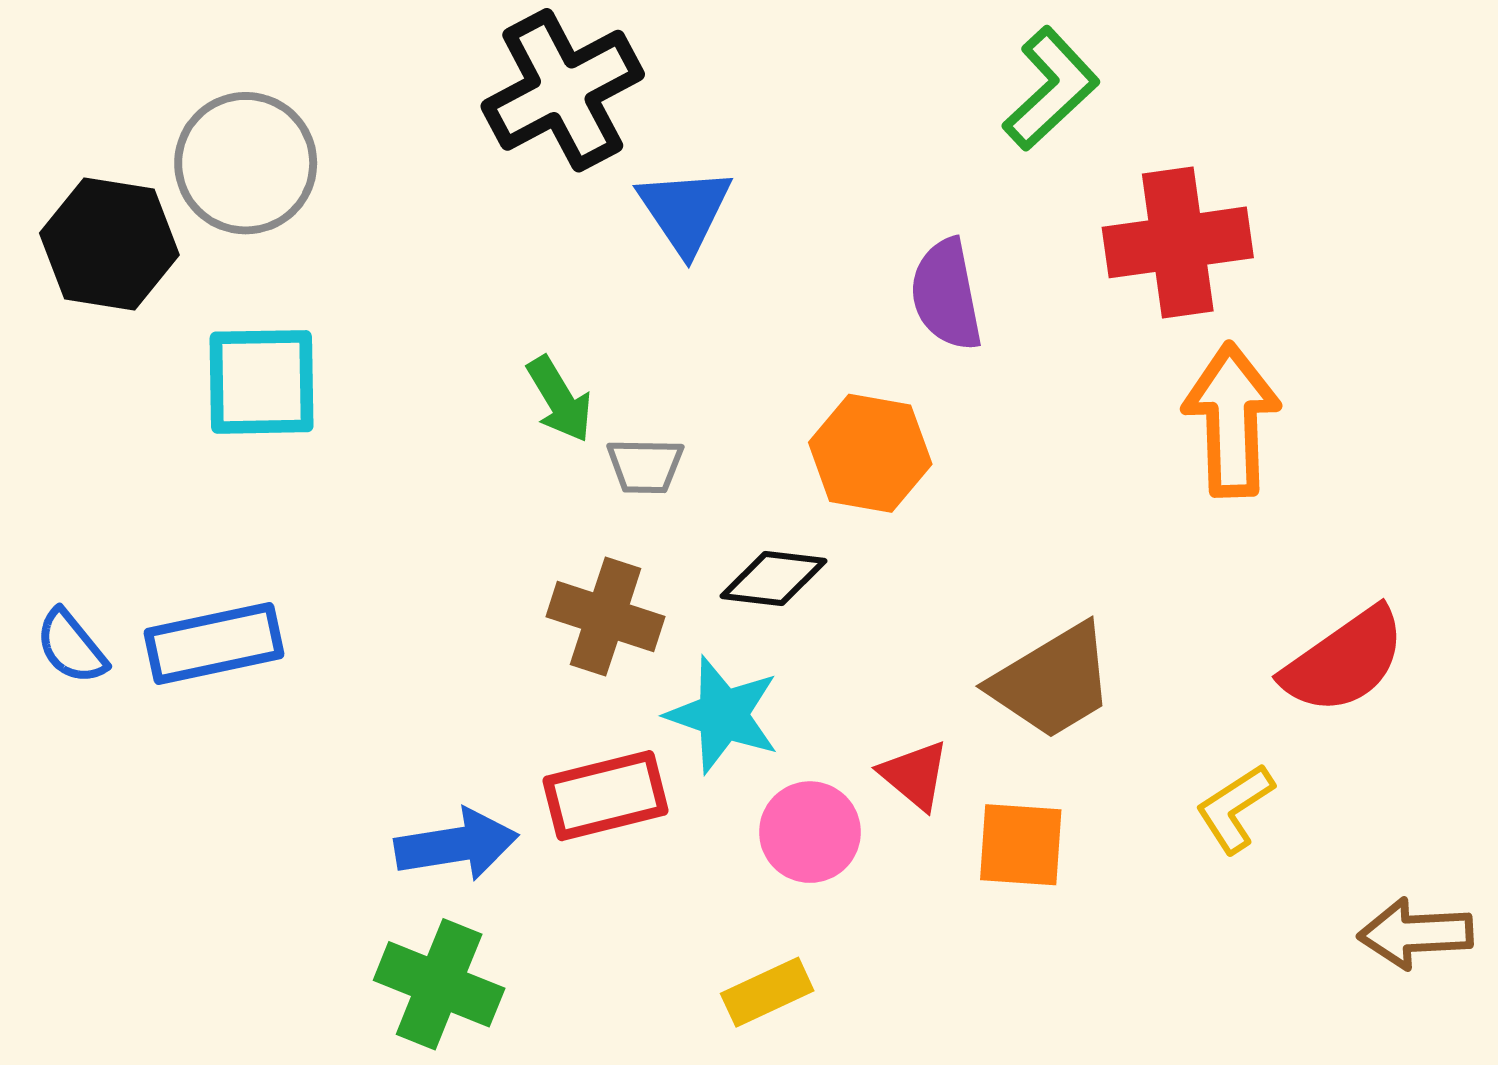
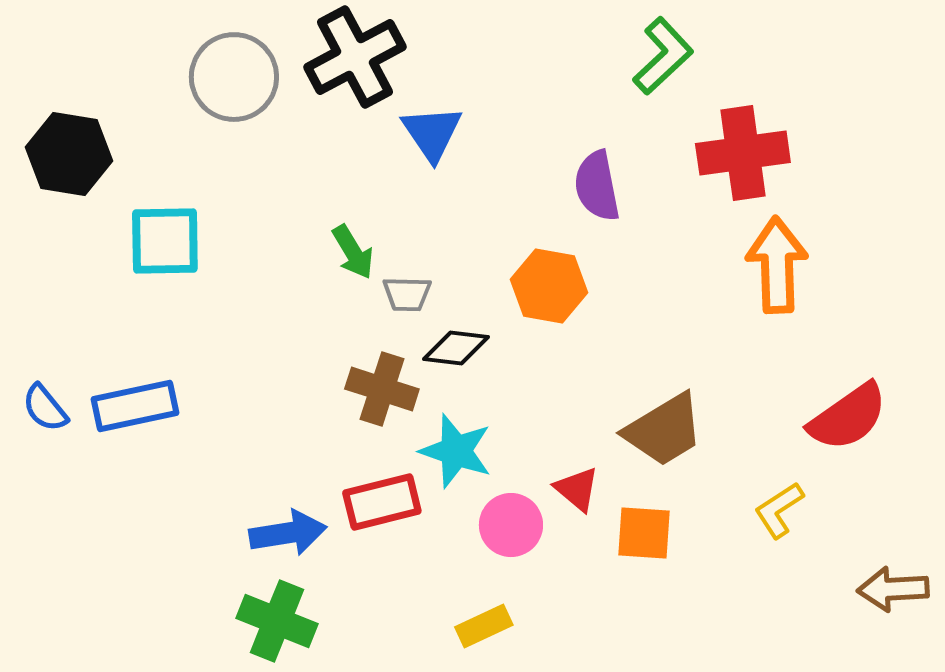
gray circle: (246, 163) -> (234, 77), moved
black diamond: (774, 578) -> (456, 348), moved

